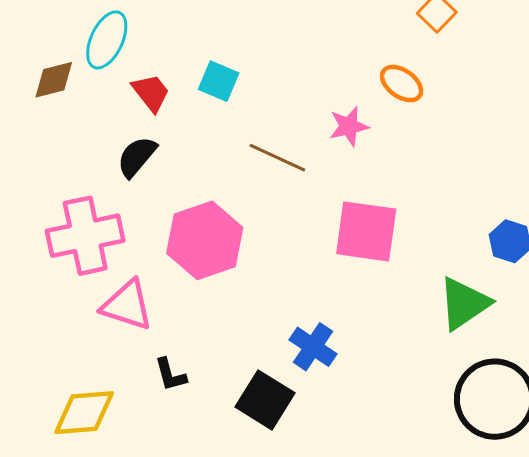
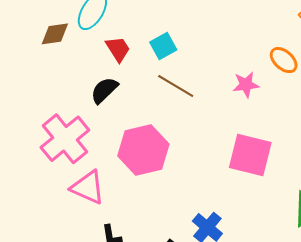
cyan square: (219, 81) -> (163, 46), turned 32
brown line: (277, 158) -> (176, 86), moved
pink cross: (85, 236) -> (65, 139), turned -33

